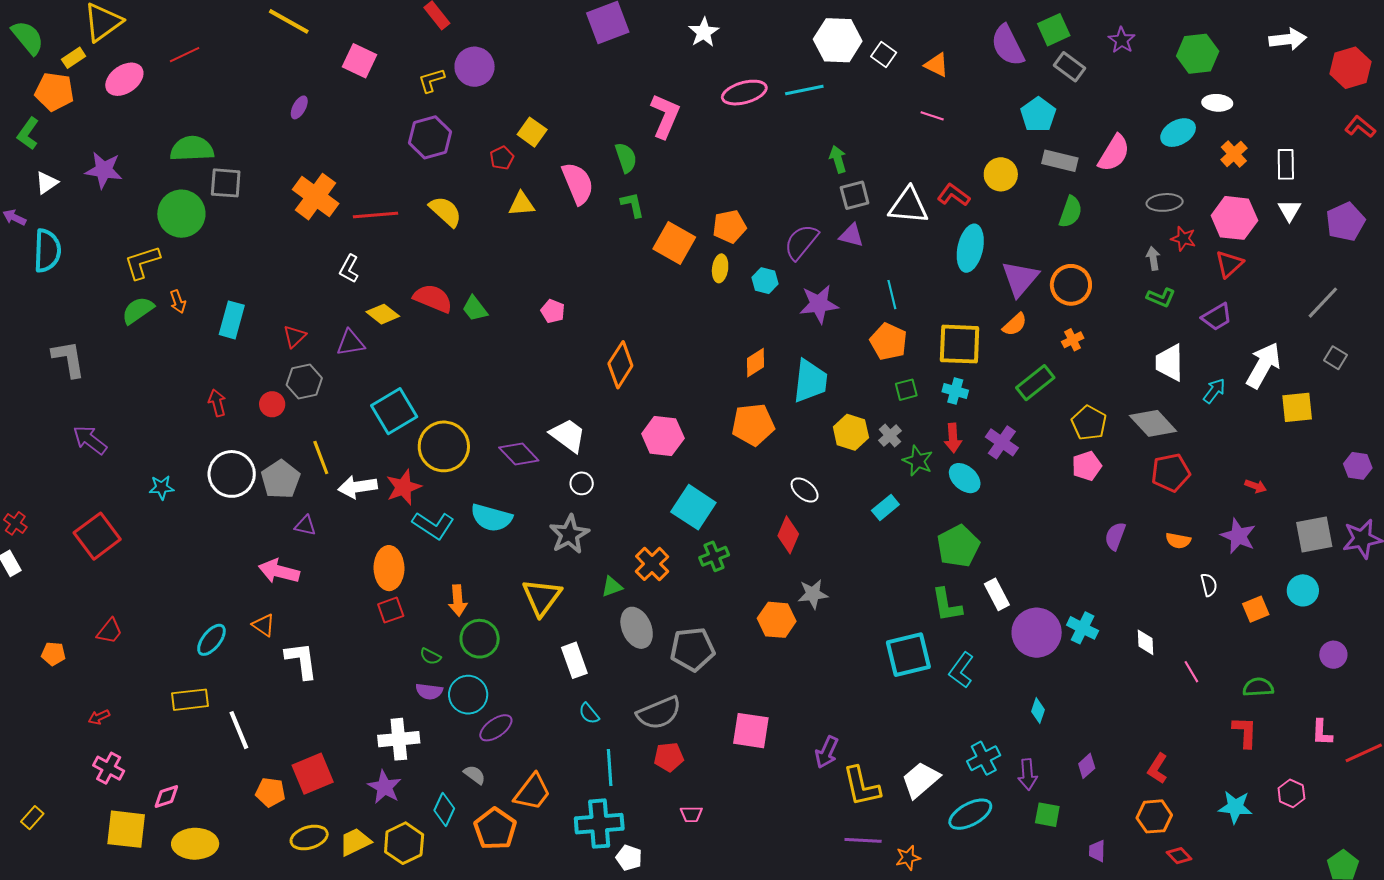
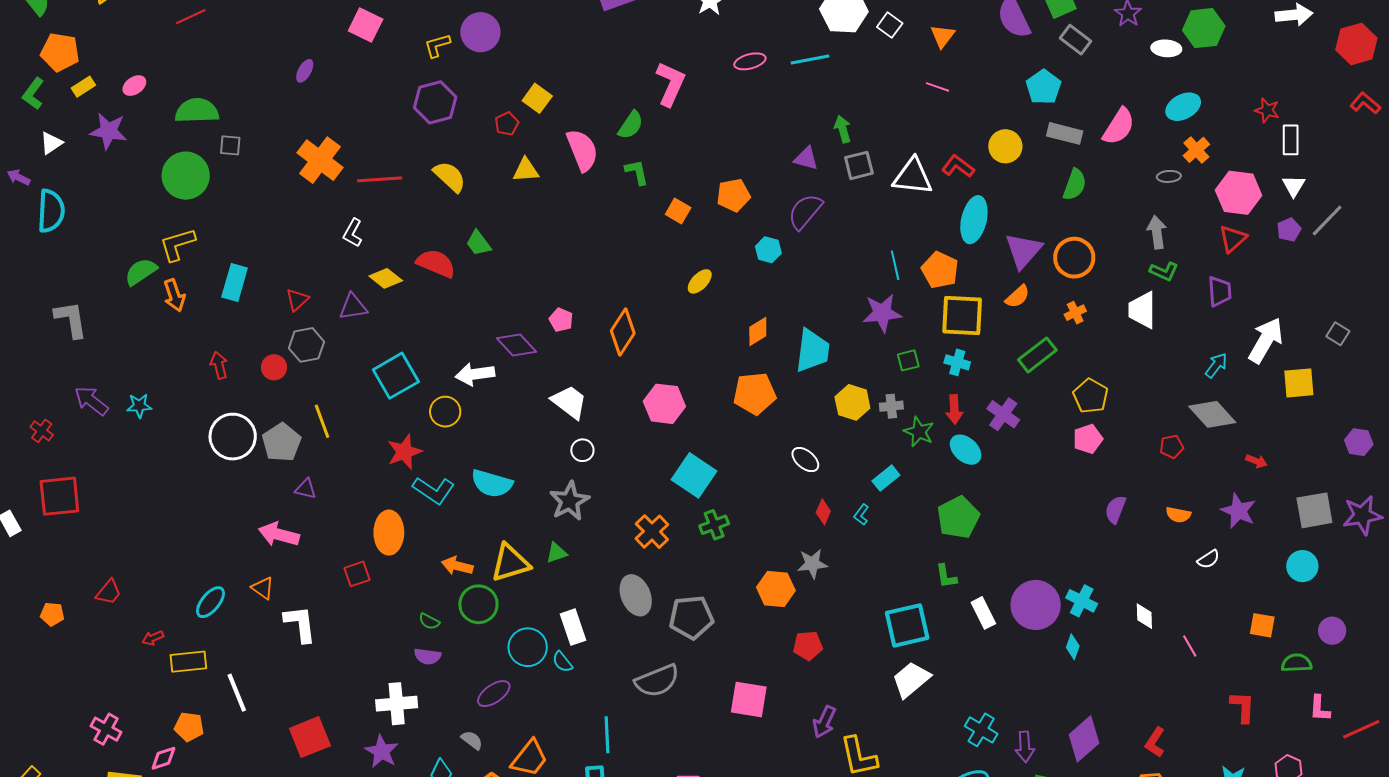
yellow rectangle: (74, 58) -> (83, 87), moved
orange triangle: (937, 65) -> (942, 36), turned 40
pink ellipse: (124, 79) -> (134, 86), moved, size x0.6
pink ellipse: (744, 93) -> (750, 61), size x0.7
white ellipse: (1217, 103) -> (1166, 48), moved
orange cross: (1234, 154) -> (1196, 150), moved
green semicircle: (626, 158) -> (631, 125), turned 52
gray square: (226, 183) -> (230, 145), size x0.7
gray ellipse: (1165, 202) -> (1169, 176), size x0.7
purple pentagon: (1345, 222) -> (1289, 230), moved, size x0.6
purple triangle: (851, 235) -> (806, 158), moved
red star: (1183, 239) -> (1267, 110), moved
orange square: (674, 243) -> (678, 211), size x0.6
gray arrow: (1153, 258) -> (1157, 232), size x1.4
yellow L-shape: (142, 262) -> (177, 244), moved
yellow ellipse: (720, 268) -> (700, 281), moved, turned 36
orange arrow: (178, 302) -> (174, 295), moved, size x1.4
gray line: (1323, 303) -> (1327, 220), moved
purple star: (819, 304) -> (882, 313), moved
green trapezoid: (475, 309) -> (478, 243), moved
pink pentagon: (553, 311) -> (561, 320), moved
purple trapezoid: (1217, 317) -> (1220, 291), turned -64
orange pentagon: (889, 342) -> (940, 270), moved
white trapezoid: (1169, 363) -> (1142, 310), moved
gray diamond: (1153, 423) -> (1212, 414), moved
gray cross: (890, 436) -> (891, 406), turned 35
yellow circle: (444, 446) -> (445, 412), size x0.6
purple diamond: (519, 454) -> (516, 345), moved
red pentagon: (1171, 473) -> (1172, 447), size x0.6
cyan star: (162, 487) -> (139, 406), moved
white arrow: (358, 487) -> (475, 374), moved
red cross: (15, 523) -> (42, 431), moved
red diamond: (788, 535) -> (823, 512), moved, size x0.7
red square: (97, 536) -> (59, 496), moved, turned 30
white semicircle: (1209, 585) -> (1208, 559), turned 70
green triangle: (612, 587) -> (556, 553), moved
white rectangle: (997, 594) -> (983, 613), moved
yellow triangle: (542, 597) -> (510, 563), moved, turned 36
orange arrow: (458, 601) -> (457, 566), turned 108
green L-shape: (947, 605) -> (946, 576), size x0.7
orange square: (1256, 609) -> (1262, 625), moved, turned 32
red square: (391, 610) -> (357, 574), moved
cyan L-shape: (961, 670) -> (861, 515), moved, size x0.6
green semicircle: (1258, 687) -> (1297, 663), moved
cyan circle: (468, 695) -> (528, 647), moved
cyan diamond: (1038, 711) -> (1073, 647), moved
cyan semicircle: (589, 713) -> (562, 662), moved
red arrow: (99, 717) -> (153, 638), moved
red pentagon: (669, 757) -> (808, 646), moved
cyan cross: (984, 758) -> (981, 730), turned -32
purple diamond: (1087, 766) -> (1084, 739), size x1.8
white trapezoid: (921, 780) -> (911, 680), moved
orange pentagon: (270, 792) -> (189, 727), moved

